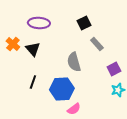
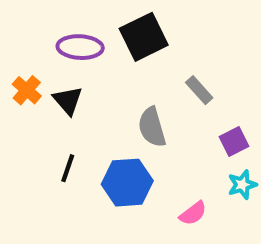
black square: (84, 23) -> (144, 37), moved, size x1.6
pink semicircle: (74, 109) -> (193, 213), moved

